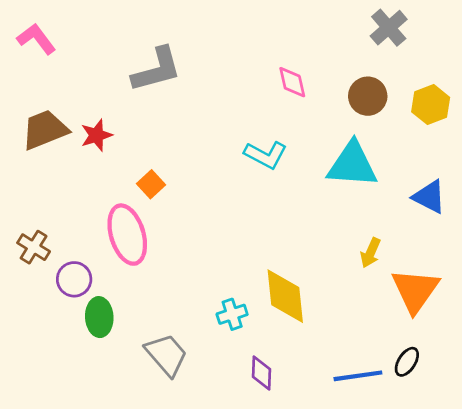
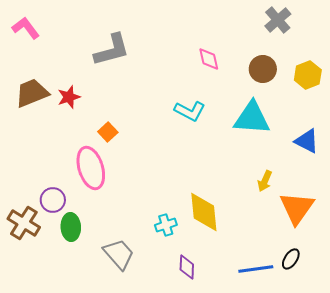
brown cross: (34, 247) -> (24, 223), moved, size x1.4

